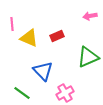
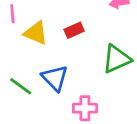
green line: (22, 93) -> (21, 86), moved
pink cross: (65, 93) -> (85, 108), turned 30

